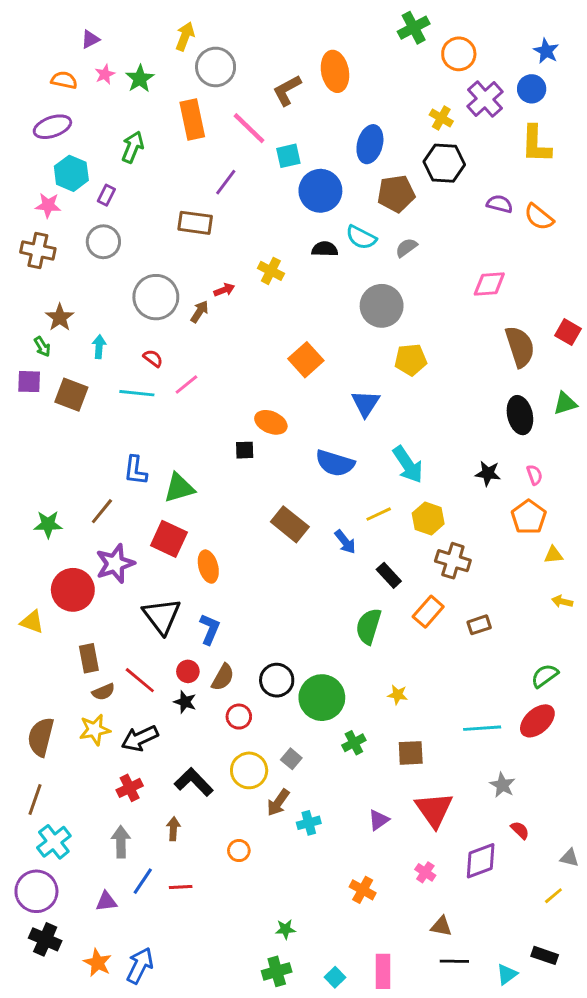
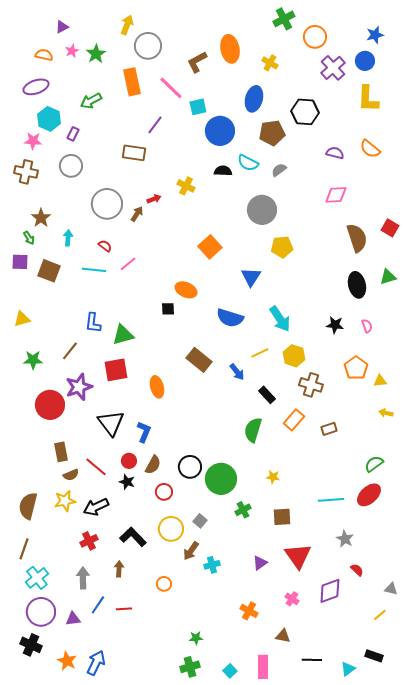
blue star: (546, 51) -> (375, 35), turned 30
yellow cross: (441, 118) -> (270, 63), moved
green arrow: (133, 147) -> (91, 101), turned -140
purple semicircle: (500, 204) -> (335, 153), moved
orange pentagon: (529, 517) -> (356, 368), moved
red square: (169, 539) -> (116, 370), turned -35
orange ellipse: (208, 567) -> (157, 387), moved
yellow triangle: (32, 622) -> (22, 319), moved, turned -36
purple circle: (36, 891) -> (41, 612), moved
brown triangle: (441, 926) -> (283, 636), moved

